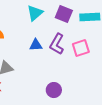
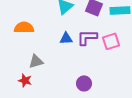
purple L-shape: (57, 44) -> (87, 37), turned 60

